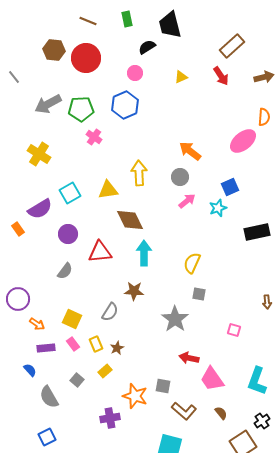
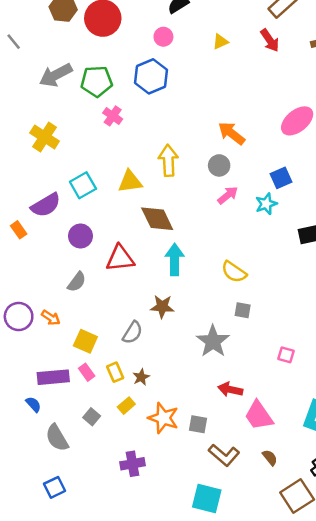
yellow semicircle: (192, 263) -> (234, 272), turned -80
orange arrow: (37, 324) -> (51, 318), moved
purple rectangle: (46, 348) -> (53, 377), size x1.4
orange star: (135, 396) -> (163, 418), moved

